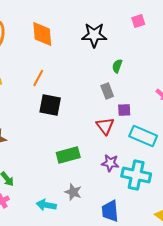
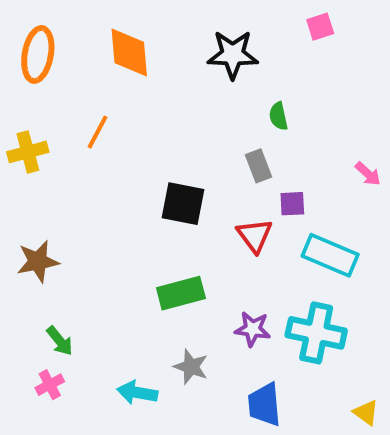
green semicircle: (117, 66) -> (278, 116), turned -32
orange line: (38, 78) -> (97, 132), moved
black square: (50, 105) -> (183, 204), moved
purple star: (110, 163) -> (253, 329), moved

